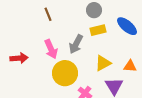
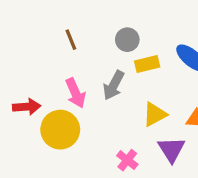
gray circle: (94, 10) -> (127, 40), moved
yellow circle: (65, 73) -> (60, 130), moved

